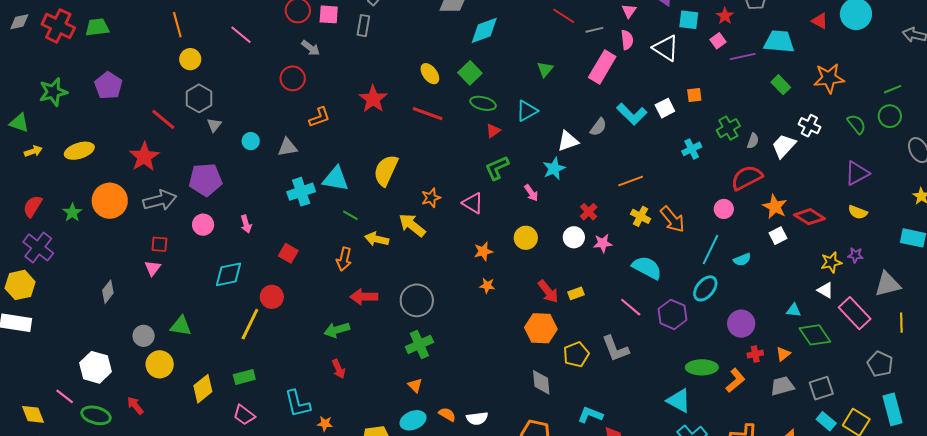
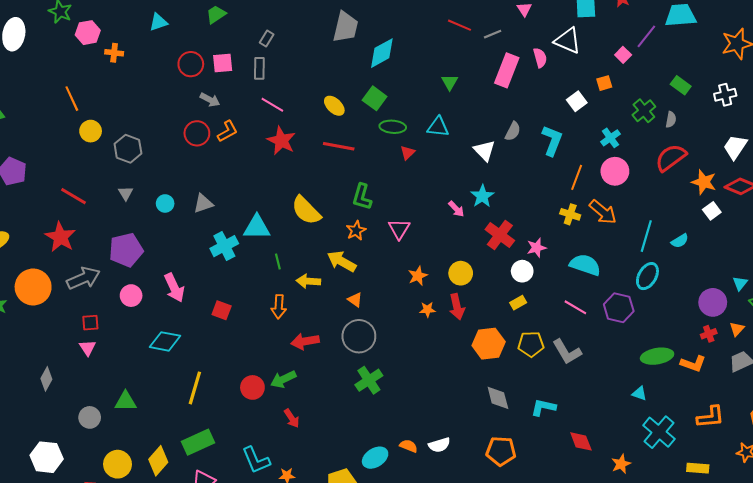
pink line: (241, 35) -> (272, 105), moved
pink semicircle: (627, 40) -> (540, 58), moved
pink square: (718, 41) -> (623, 55), moved
purple line: (743, 56) -> (646, 36), turned -30
green rectangle: (781, 85) -> (681, 85), moved
gray hexagon: (199, 98) -> (128, 149), moved
cyan triangle: (527, 111) -> (438, 127), turned 45
cyan L-shape: (632, 114) -> (552, 141), moved, turned -104
orange L-shape: (319, 117) -> (228, 131), moved
white cross: (809, 126) -> (725, 95), turned -30
white triangle: (568, 141) -> (484, 151), turned -45
white trapezoid: (784, 146) -> (735, 147), moved
green L-shape: (497, 168) -> (362, 197), moved, turned -40
cyan star: (554, 169) -> (482, 196), moved
yellow semicircle: (386, 170) -> (306, 210), turned -60
orange line: (631, 181) -> (577, 177), moved, turned -40
pink triangle: (473, 203) -> (399, 229), turned 40
pink circle: (724, 209) -> (615, 171), moved, size x1.4
red cross: (589, 212) -> (500, 235), moved, size x1.6
green line: (350, 215) -> (278, 262), turned 56
pink arrow: (246, 224) -> (174, 288), size x1.6
white circle: (574, 237) -> (522, 271), moved
yellow circle: (526, 238) -> (461, 273), moved
cyan diamond: (228, 274) -> (165, 341), turned 32
red arrow: (548, 291) -> (457, 307), moved, turned 35
red circle: (272, 297) -> (252, 387), moved
cyan triangle: (794, 310) -> (740, 283), turned -49
purple circle: (741, 324) -> (713, 302), moved
yellow pentagon: (576, 354) -> (531, 344), moved, turned 30
yellow circle: (160, 364) -> (118, 464), moved
green rectangle: (244, 377) -> (198, 442), size x1.4
orange L-shape: (735, 380) -> (693, 364), turned 70
orange triangle: (415, 385) -> (355, 300), moved
cyan triangle: (679, 401) -> (639, 394), size x0.6
cyan L-shape: (590, 415) -> (543, 407), moved

